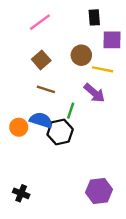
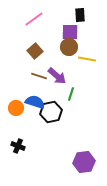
purple square: (112, 40) -> (70, 32), moved
purple arrow: (94, 93) -> (57, 76), moved
green line: (71, 111) -> (71, 94), moved
black cross: (21, 193) -> (18, 146), moved

